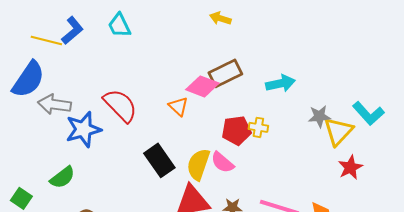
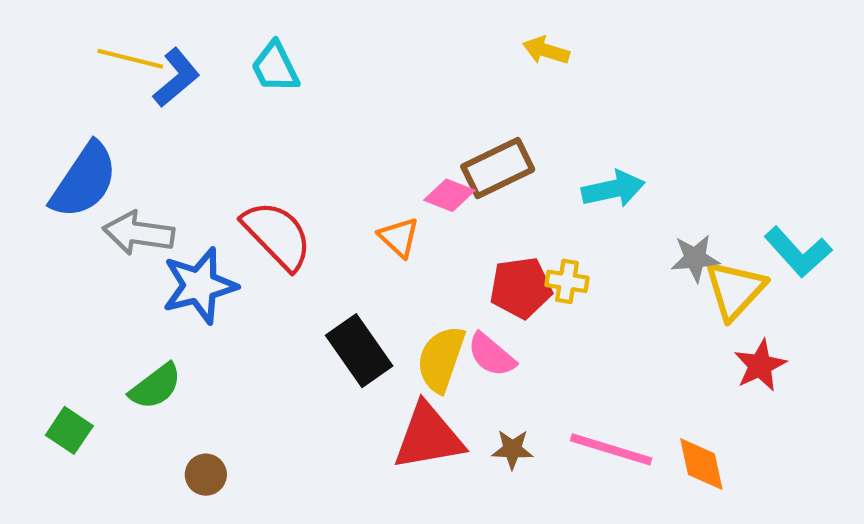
yellow arrow: (220, 18) -> (546, 50), moved
yellow line: (46, 40) -> (130, 59), moved
pink diamond: (202, 86) -> (449, 195), size x0.7

